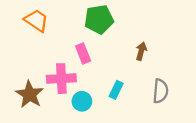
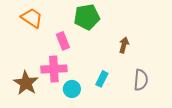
pink rectangle: (83, 53) -> (63, 41), moved

